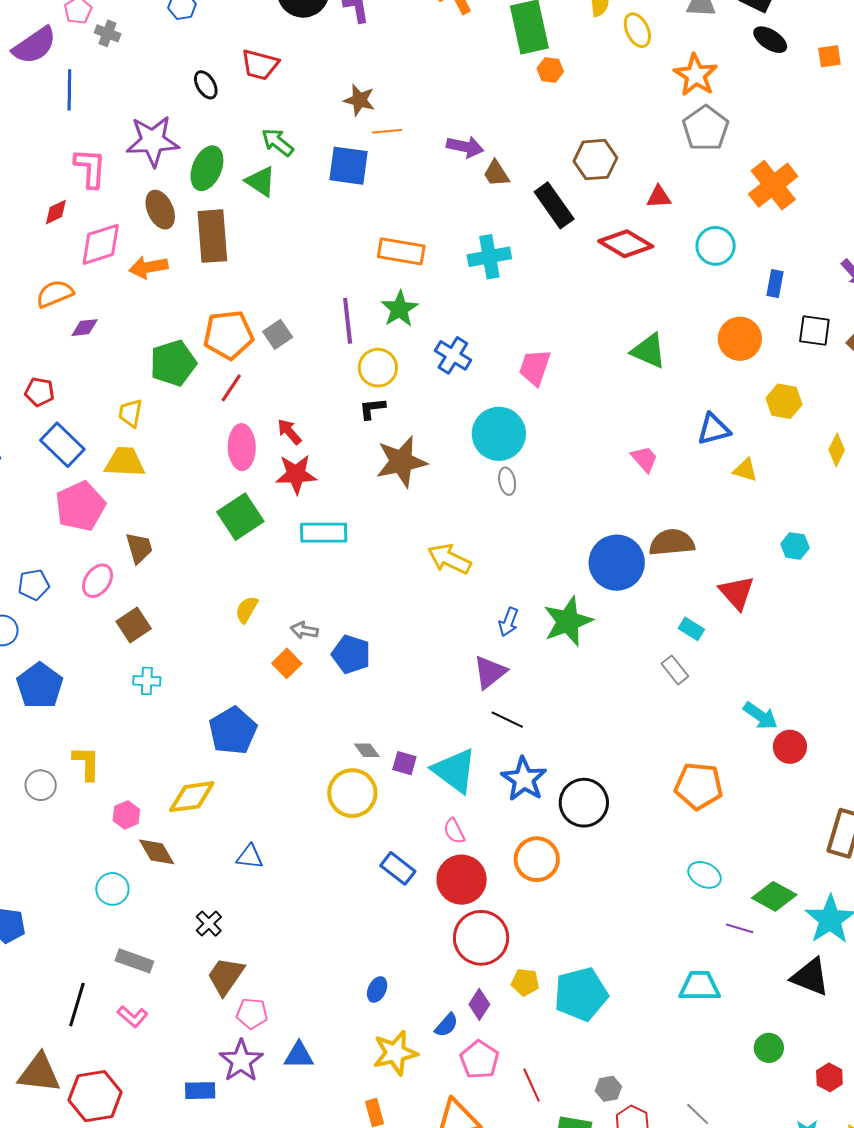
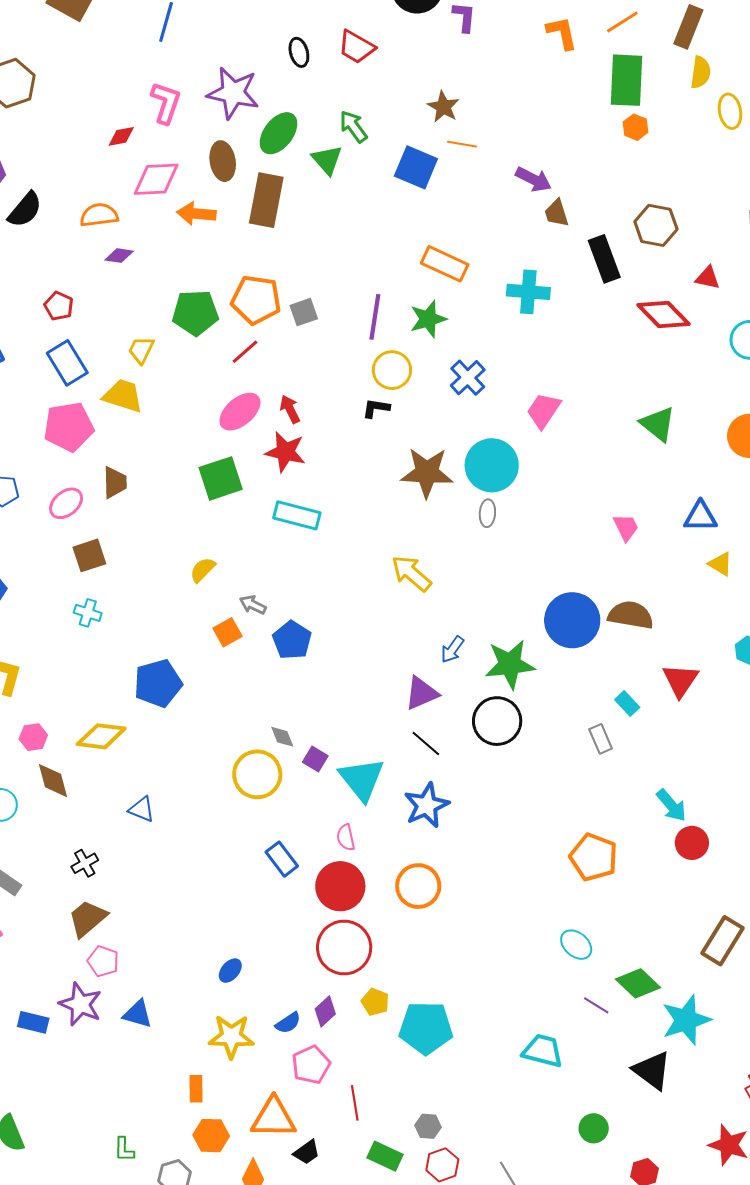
pink ellipse: (242, 447) -> (240, 412), turned 36
brown star: (401, 462) -> (427, 473), moved
black circle: (584, 803) -> (497, 721), moved
purple star: (241, 1061) -> (80, 1004), turned -30

